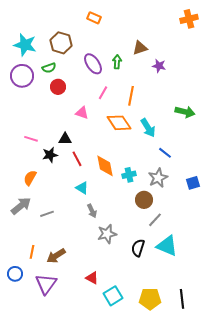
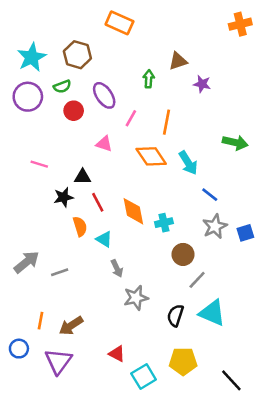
orange rectangle: (94, 18) -> (119, 23), size x1.5
cyan star: (25, 45) -> (32, 57), turned 30
purple ellipse: (93, 64) -> (104, 95), moved
pink line: (31, 139) -> (39, 164), moved
orange semicircle: (30, 178) -> (80, 226), moved, turned 133
gray star: (158, 178) -> (215, 226), moved
yellow pentagon: (150, 299) -> (183, 361), moved
black line: (182, 299) -> (231, 380), turned -36

